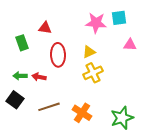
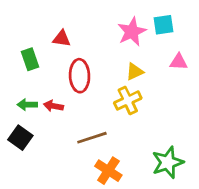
pink star: (96, 23) -> (132, 32), turned -30
yellow triangle: (89, 52) -> (135, 72), moved
brown line: (49, 107) -> (92, 138), moved
orange cross: (82, 113) -> (108, 171), moved

